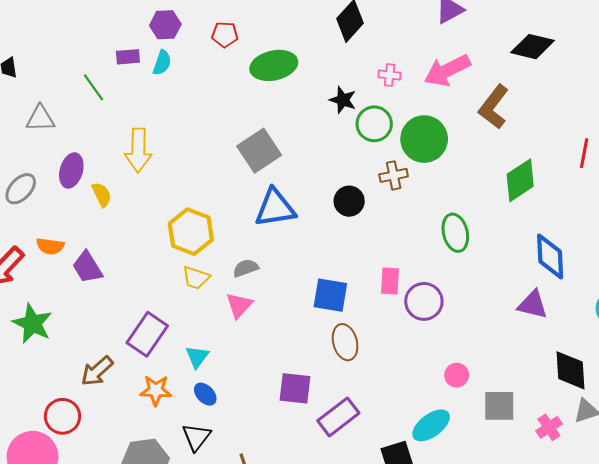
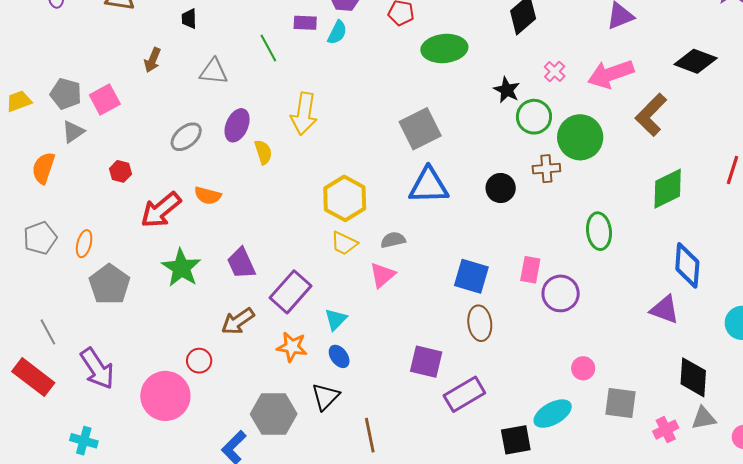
pink cross: (390, 75) -> (555, 72), turned 30
purple trapezoid: (87, 267) -> (241, 263), moved
red circle: (62, 416) -> (199, 361), size x0.7

